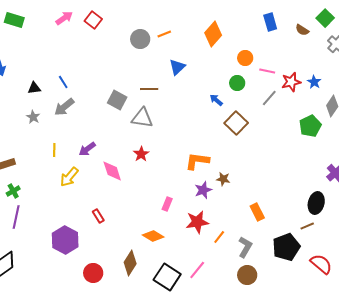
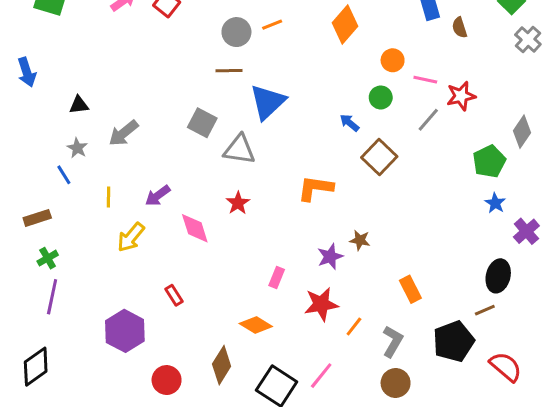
brown semicircle: (302, 30) -> (460, 28), moved, turned 40
blue triangle: (177, 67) -> (268, 102), moved, size x1.5
blue line: (63, 82) -> (64, 175), moved
blue star: (314, 82) -> (495, 203), moved
brown line: (149, 89) -> (229, 71), moved
orange L-shape: (197, 161) -> (315, 188), moved

